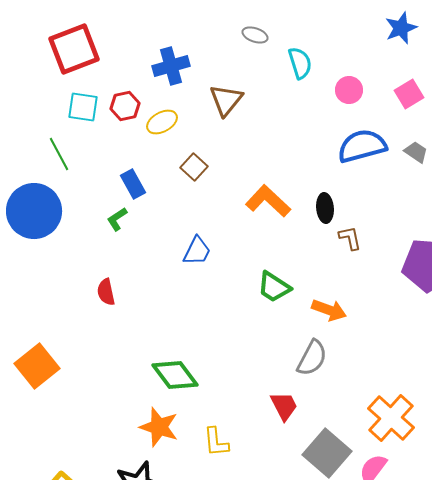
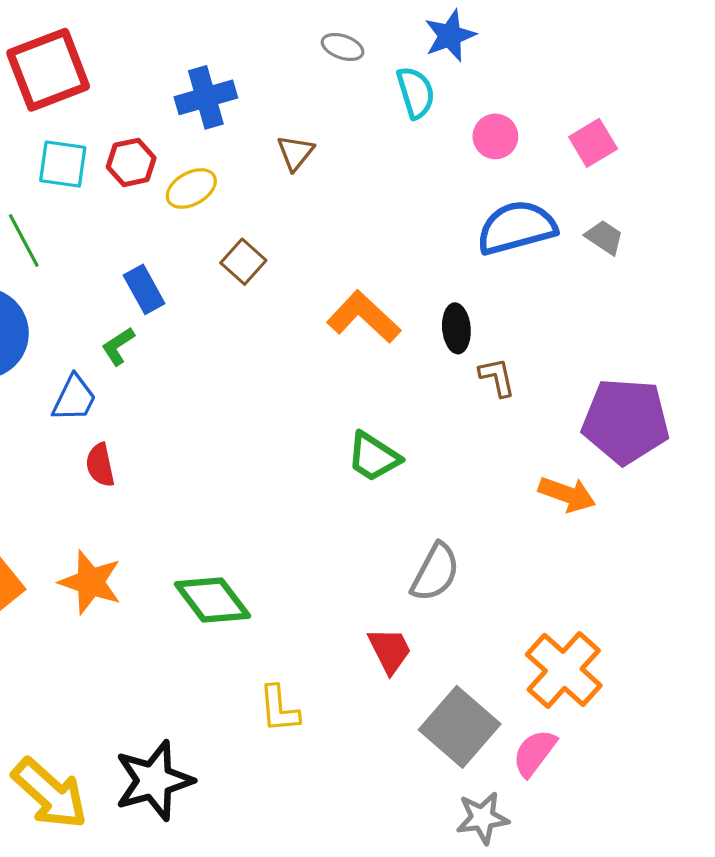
blue star: (401, 28) -> (450, 36), moved
brown triangle: (226, 100) -> (295, 153), size x0.7
blue trapezoid: (197, 251) -> (74, 398), moved
orange arrow: (329, 310) -> (567, 494), moved
orange star: (159, 427) -> (90, 582), moved

